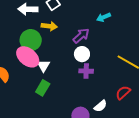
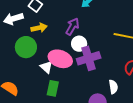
pink ellipse: (28, 57) -> (60, 59), moved
purple cross: (86, 71) -> (89, 58), size x1.6
white semicircle: (100, 106) -> (113, 87), turned -40

